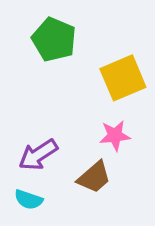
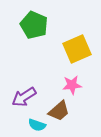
cyan semicircle: (28, 200) -> (37, 125), moved

